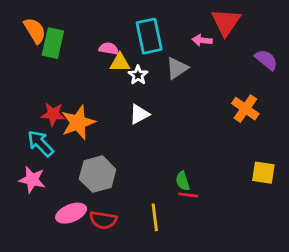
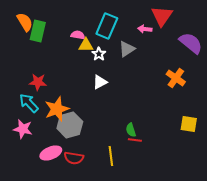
cyan rectangle: (149, 36) -> (107, 26), turned 35
purple semicircle: (266, 60) -> (191, 43), size x1.4
orange star: (78, 123) -> (57, 109), moved

